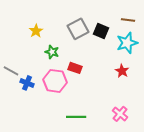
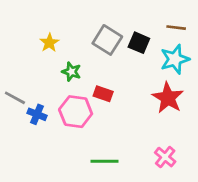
gray square: (78, 29) -> (107, 40), turned -30
red star: (122, 71) -> (168, 98), size x1.6

